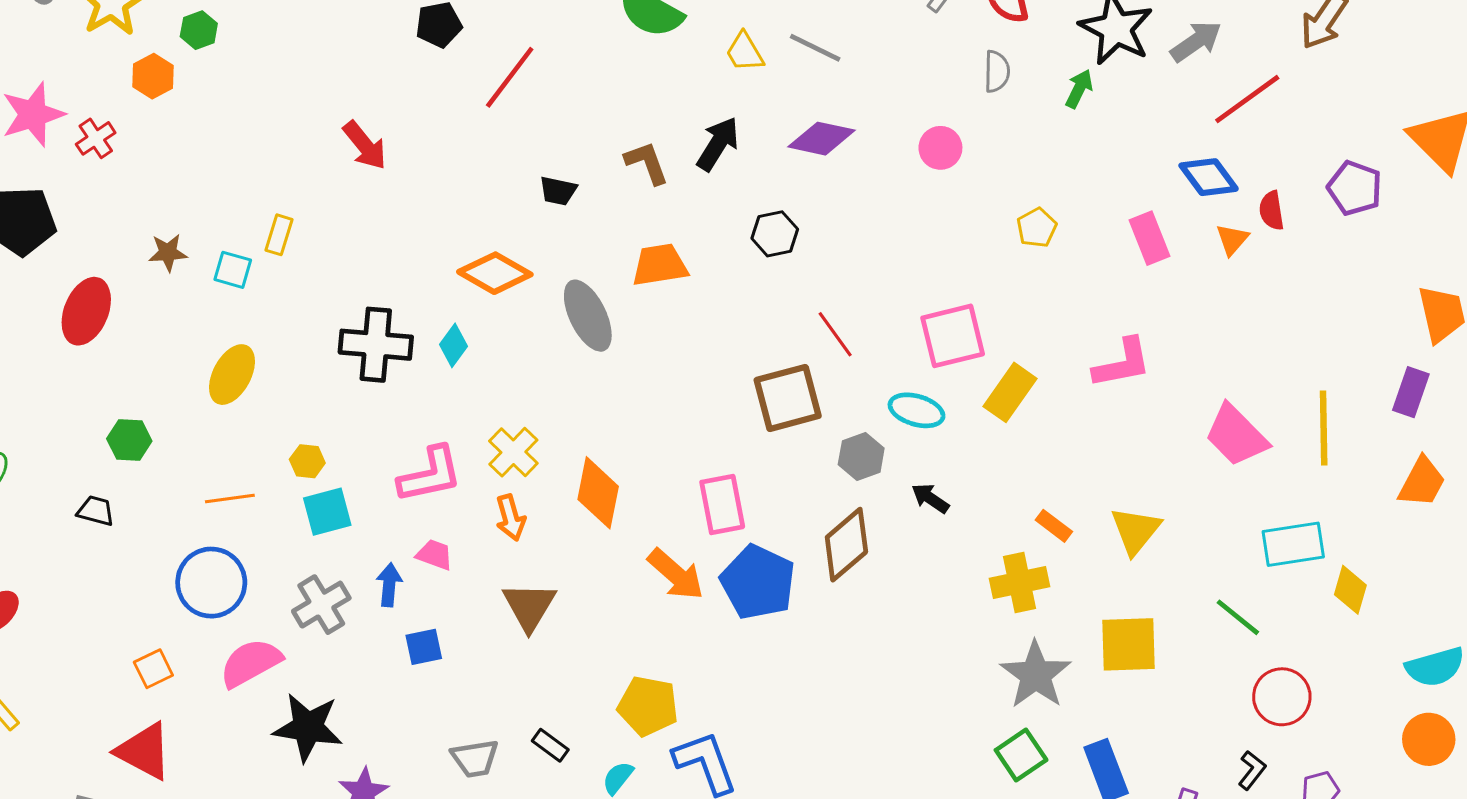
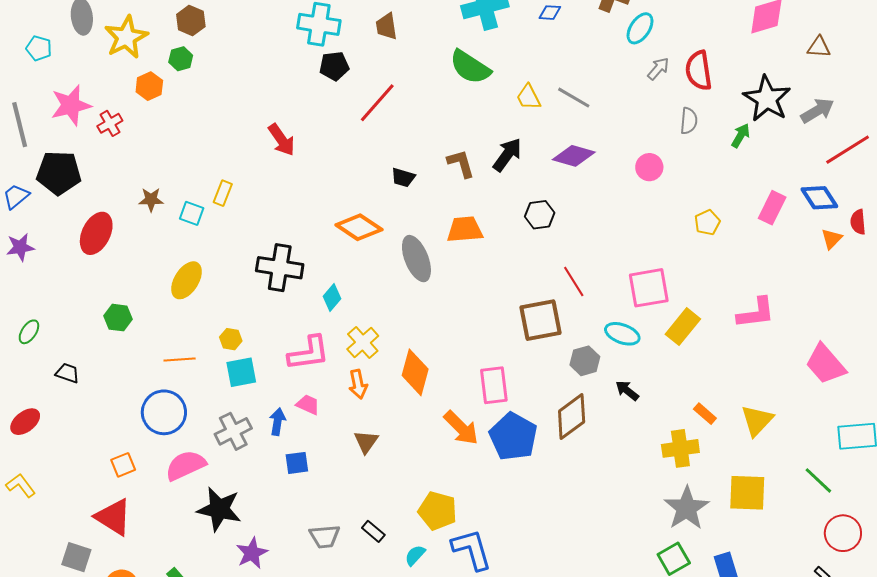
pink rectangle: (1150, 238) -> (772, 208), moved, turned 44
cyan diamond: (454, 345) -> (332, 297), moved
black trapezoid: (96, 511) -> (67, 373), moved
brown triangle: (529, 606) -> (366, 442), size x0.7

